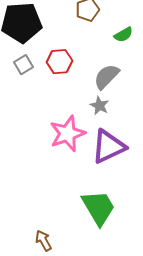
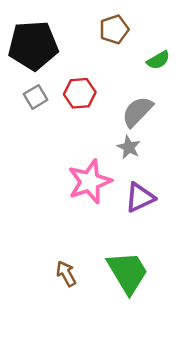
purple triangle: (108, 147) -> (140, 198), size x0.7
brown arrow: (43, 241) -> (66, 274), moved

